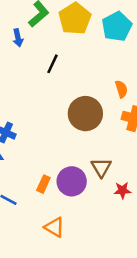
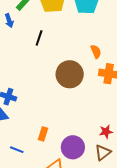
brown triangle: (101, 167) -> (103, 153), moved, turned 30
purple circle: (72, 181) -> (73, 147), moved

